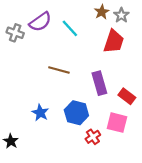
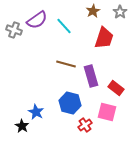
gray star: (121, 15) -> (120, 12), moved
brown line: (59, 70) -> (66, 64), moved
blue star: (40, 113) -> (36, 112), moved
black star: (11, 141) -> (22, 126), moved

